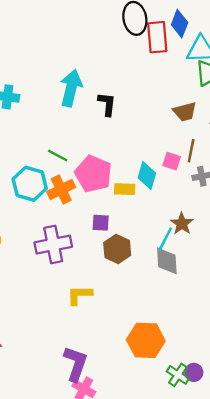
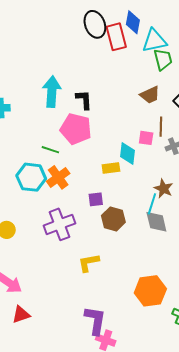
pink pentagon: (93, 174) -> (76, 129), moved

